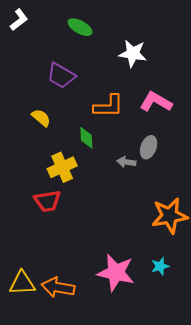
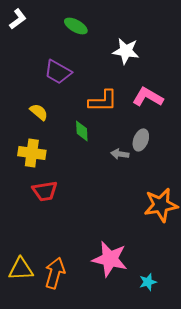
yellow cross: (62, 167) -> (32, 153), moved, turned 32
cyan star: (160, 266) -> (148, 282), moved
orange arrow: (58, 287) -> (55, 273), turned 96

